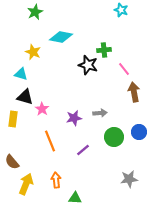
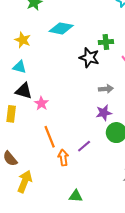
yellow star: (33, 52) -> (23, 40), moved
gray arrow: (100, 113) -> (106, 89), moved
purple star: (74, 118) -> (104, 113), moved
orange arrow: (56, 180) -> (63, 158), moved

